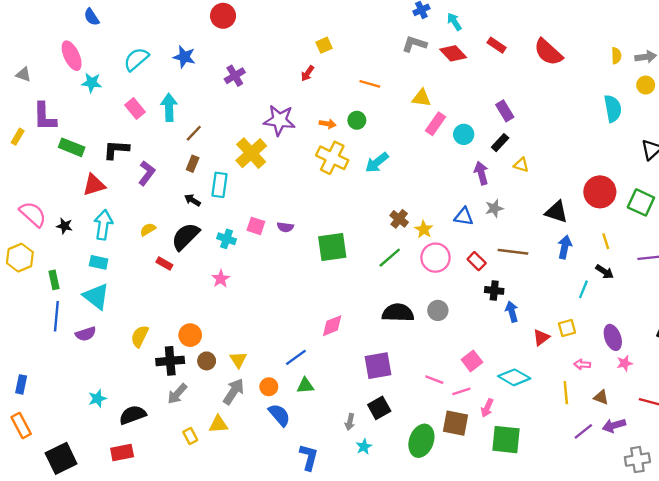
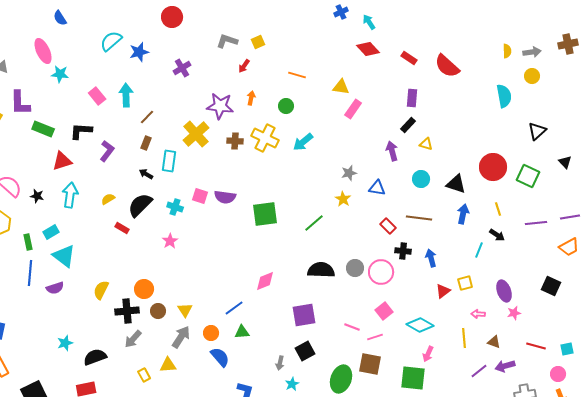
gray L-shape: (414, 44) -> (227, 41), moved
red rectangle: (497, 45) -> (409, 58), moved
red semicircle: (548, 52) -> (447, 66), moved
blue star: (184, 57) -> (139, 52), turned -30
cyan semicircle: (136, 59) -> (111, 41), moved
purple rectangle: (505, 111) -> (412, 98), turned 36
orange arrow: (328, 124) -> (251, 98), moved, turned -88
cyan circle: (464, 134) -> (421, 179), moved
gray star: (494, 208) -> (349, 173), moved
brown cross: (399, 219) -> (235, 141), moved, turned -35
purple semicircle: (285, 227) -> (225, 197), size x1.5
pink circle: (436, 258) -> (381, 272), moved
cyan rectangle: (99, 262) -> (51, 232), moved, turned -42
blue arrow: (512, 312) -> (431, 258), moved
pink arrow: (487, 408) -> (428, 354), moved

